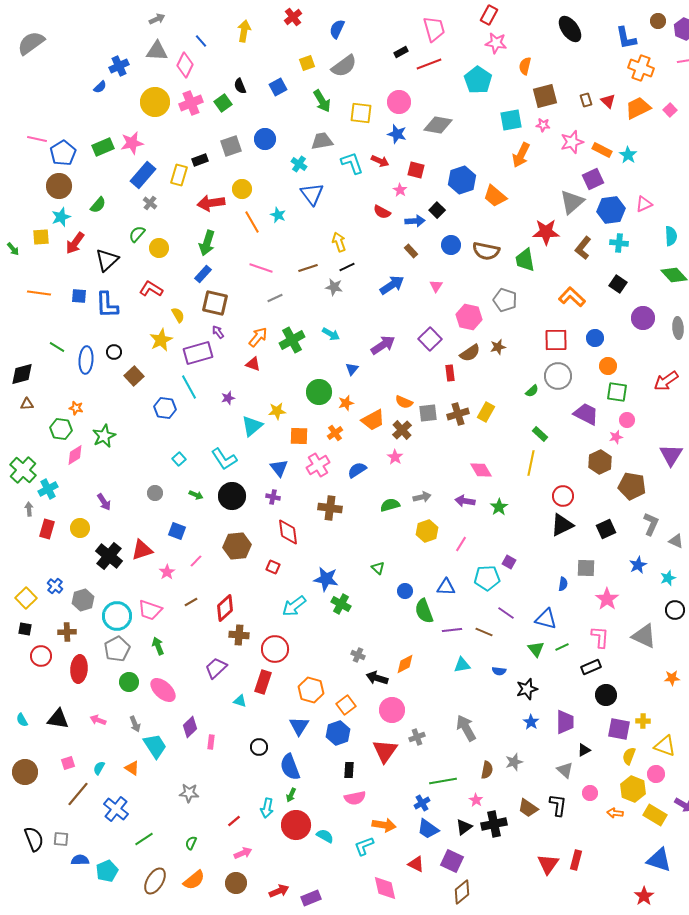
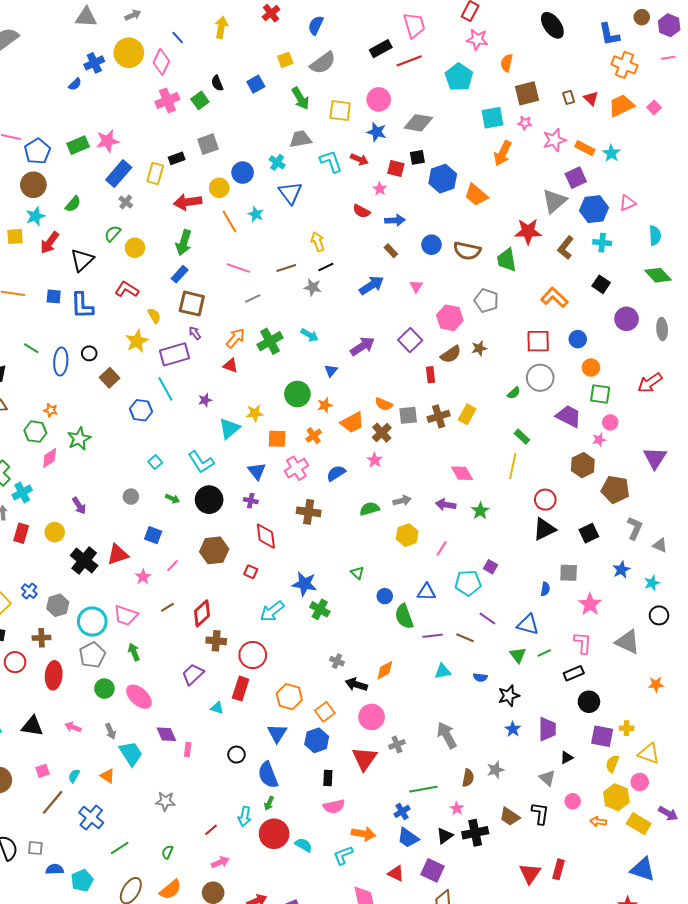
gray triangle: (157, 51) -> (86, 17), moved
black rectangle: (401, 52) -> (381, 49), size x1.5
yellow circle: (155, 102) -> (129, 53), moved
blue circle: (265, 139) -> (243, 173), moved
black square: (437, 210) -> (417, 157), moved, turned 35
purple diamond: (190, 727) -> (166, 734), turned -70

